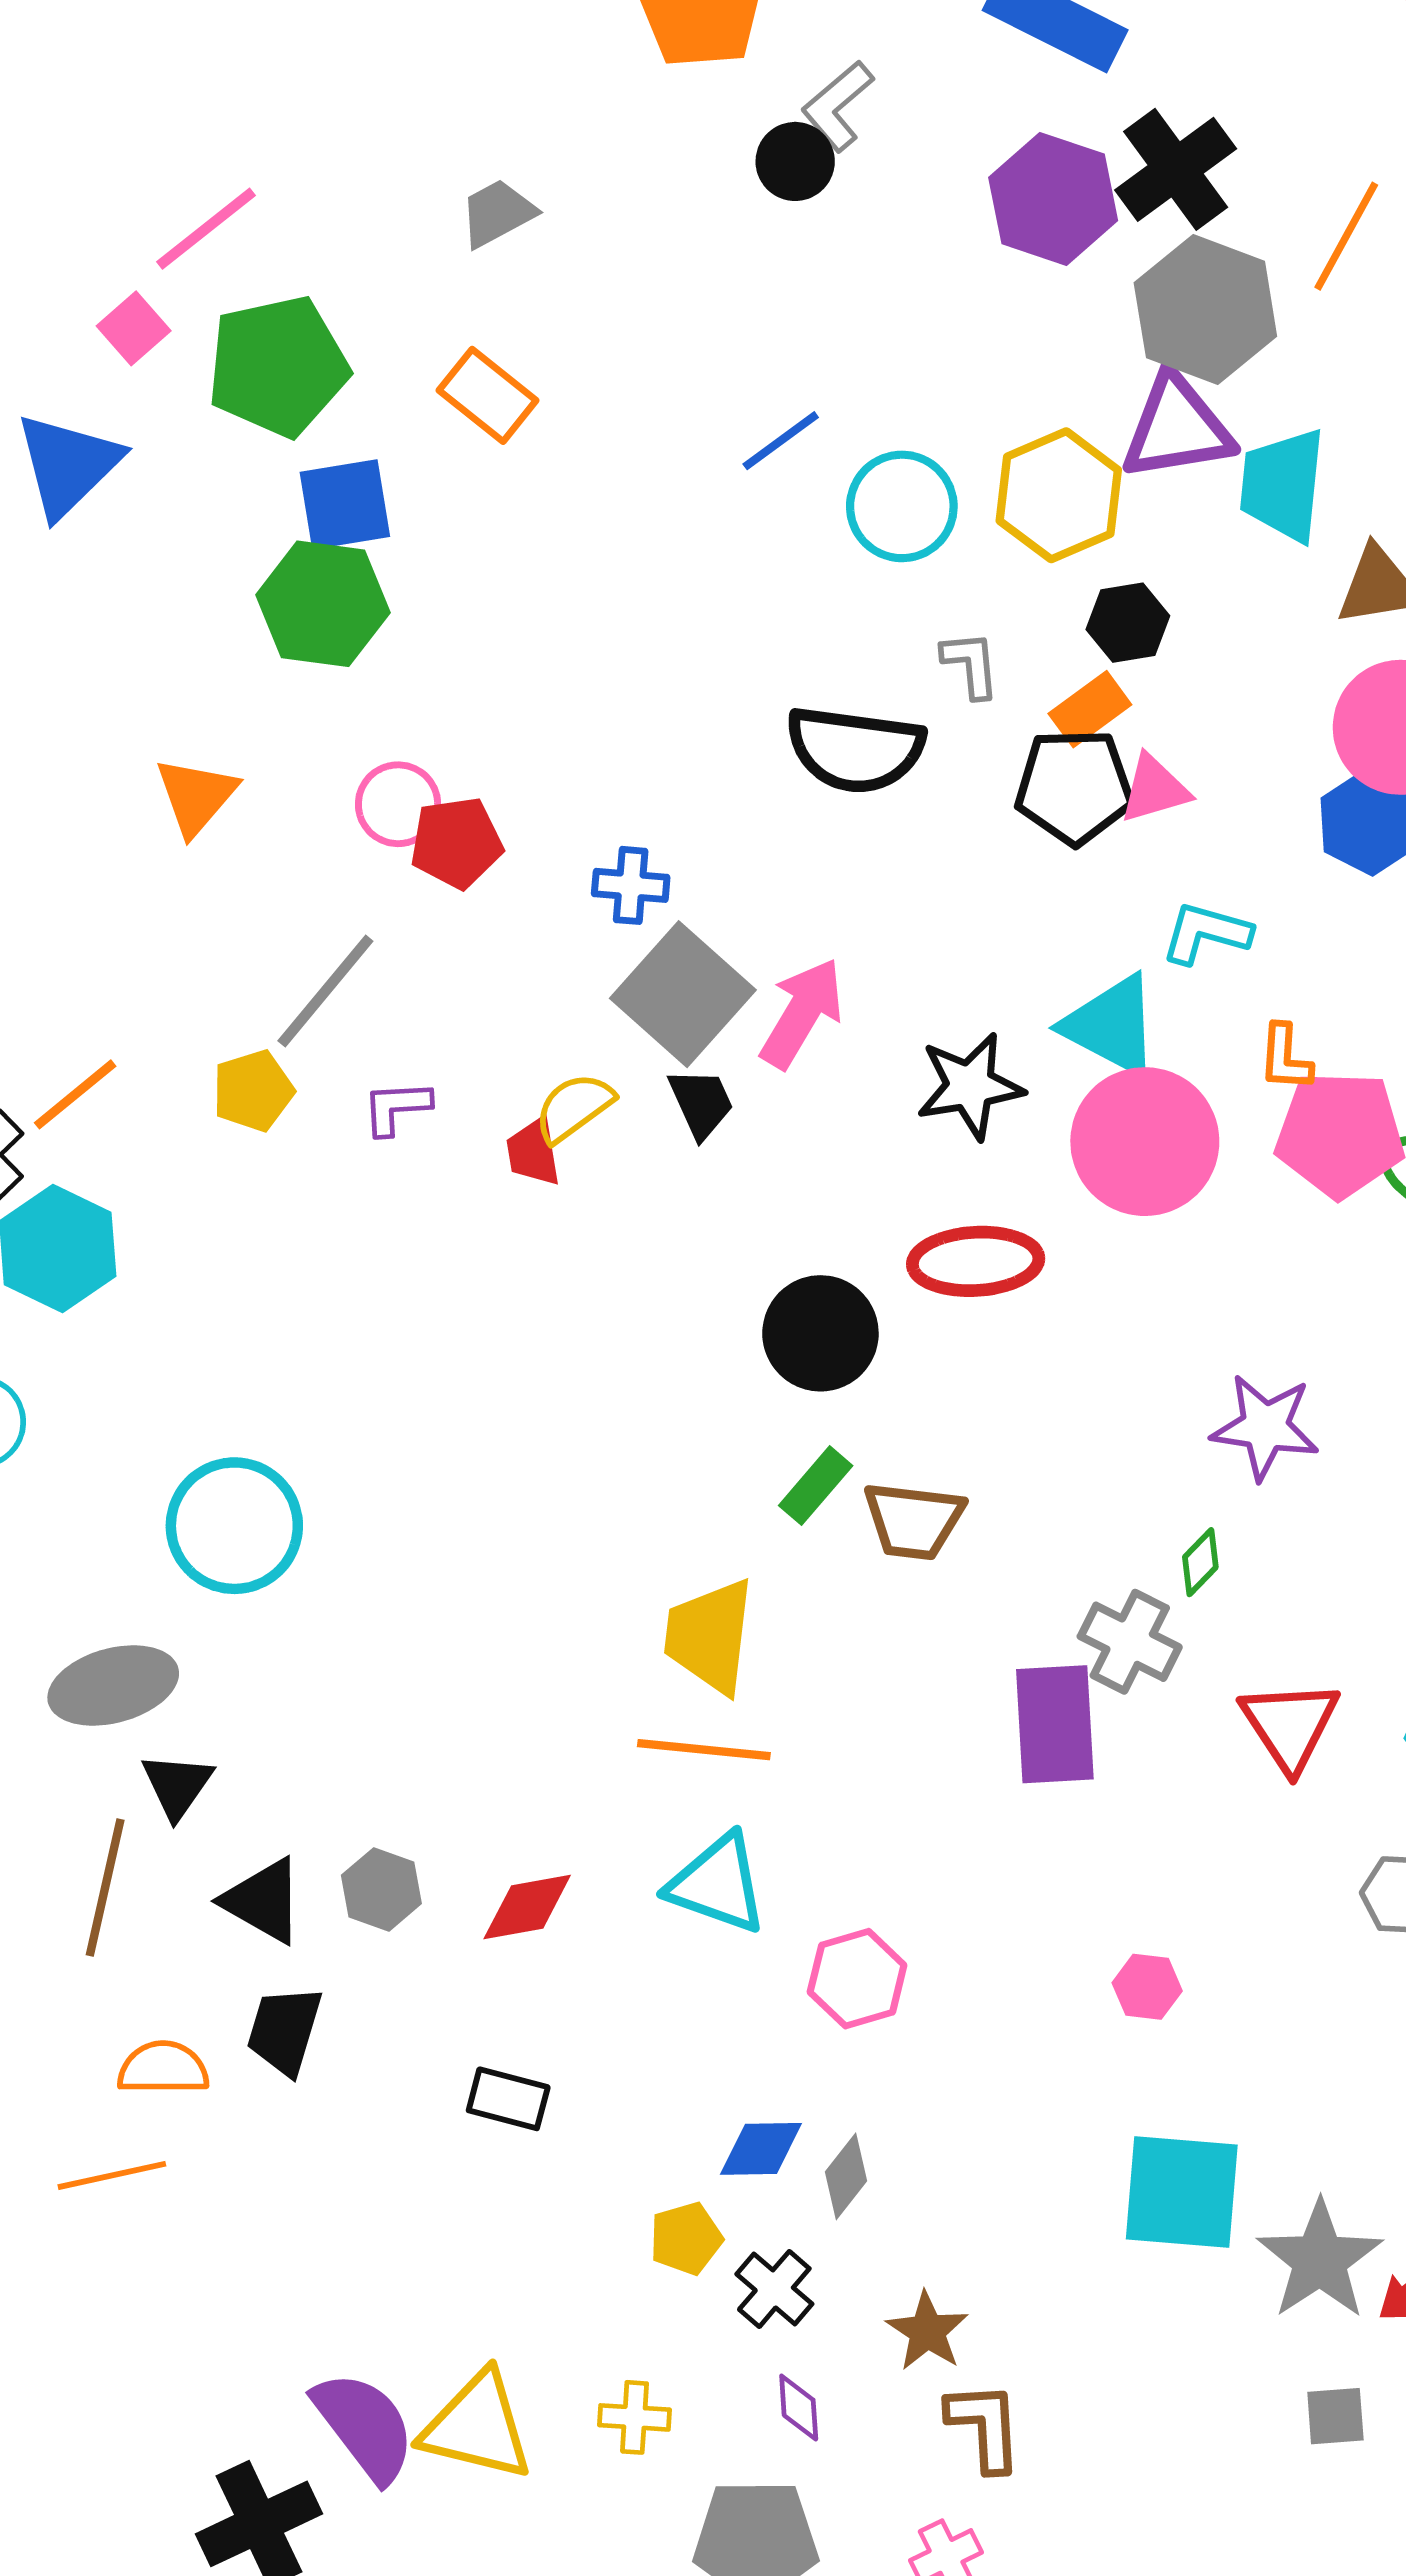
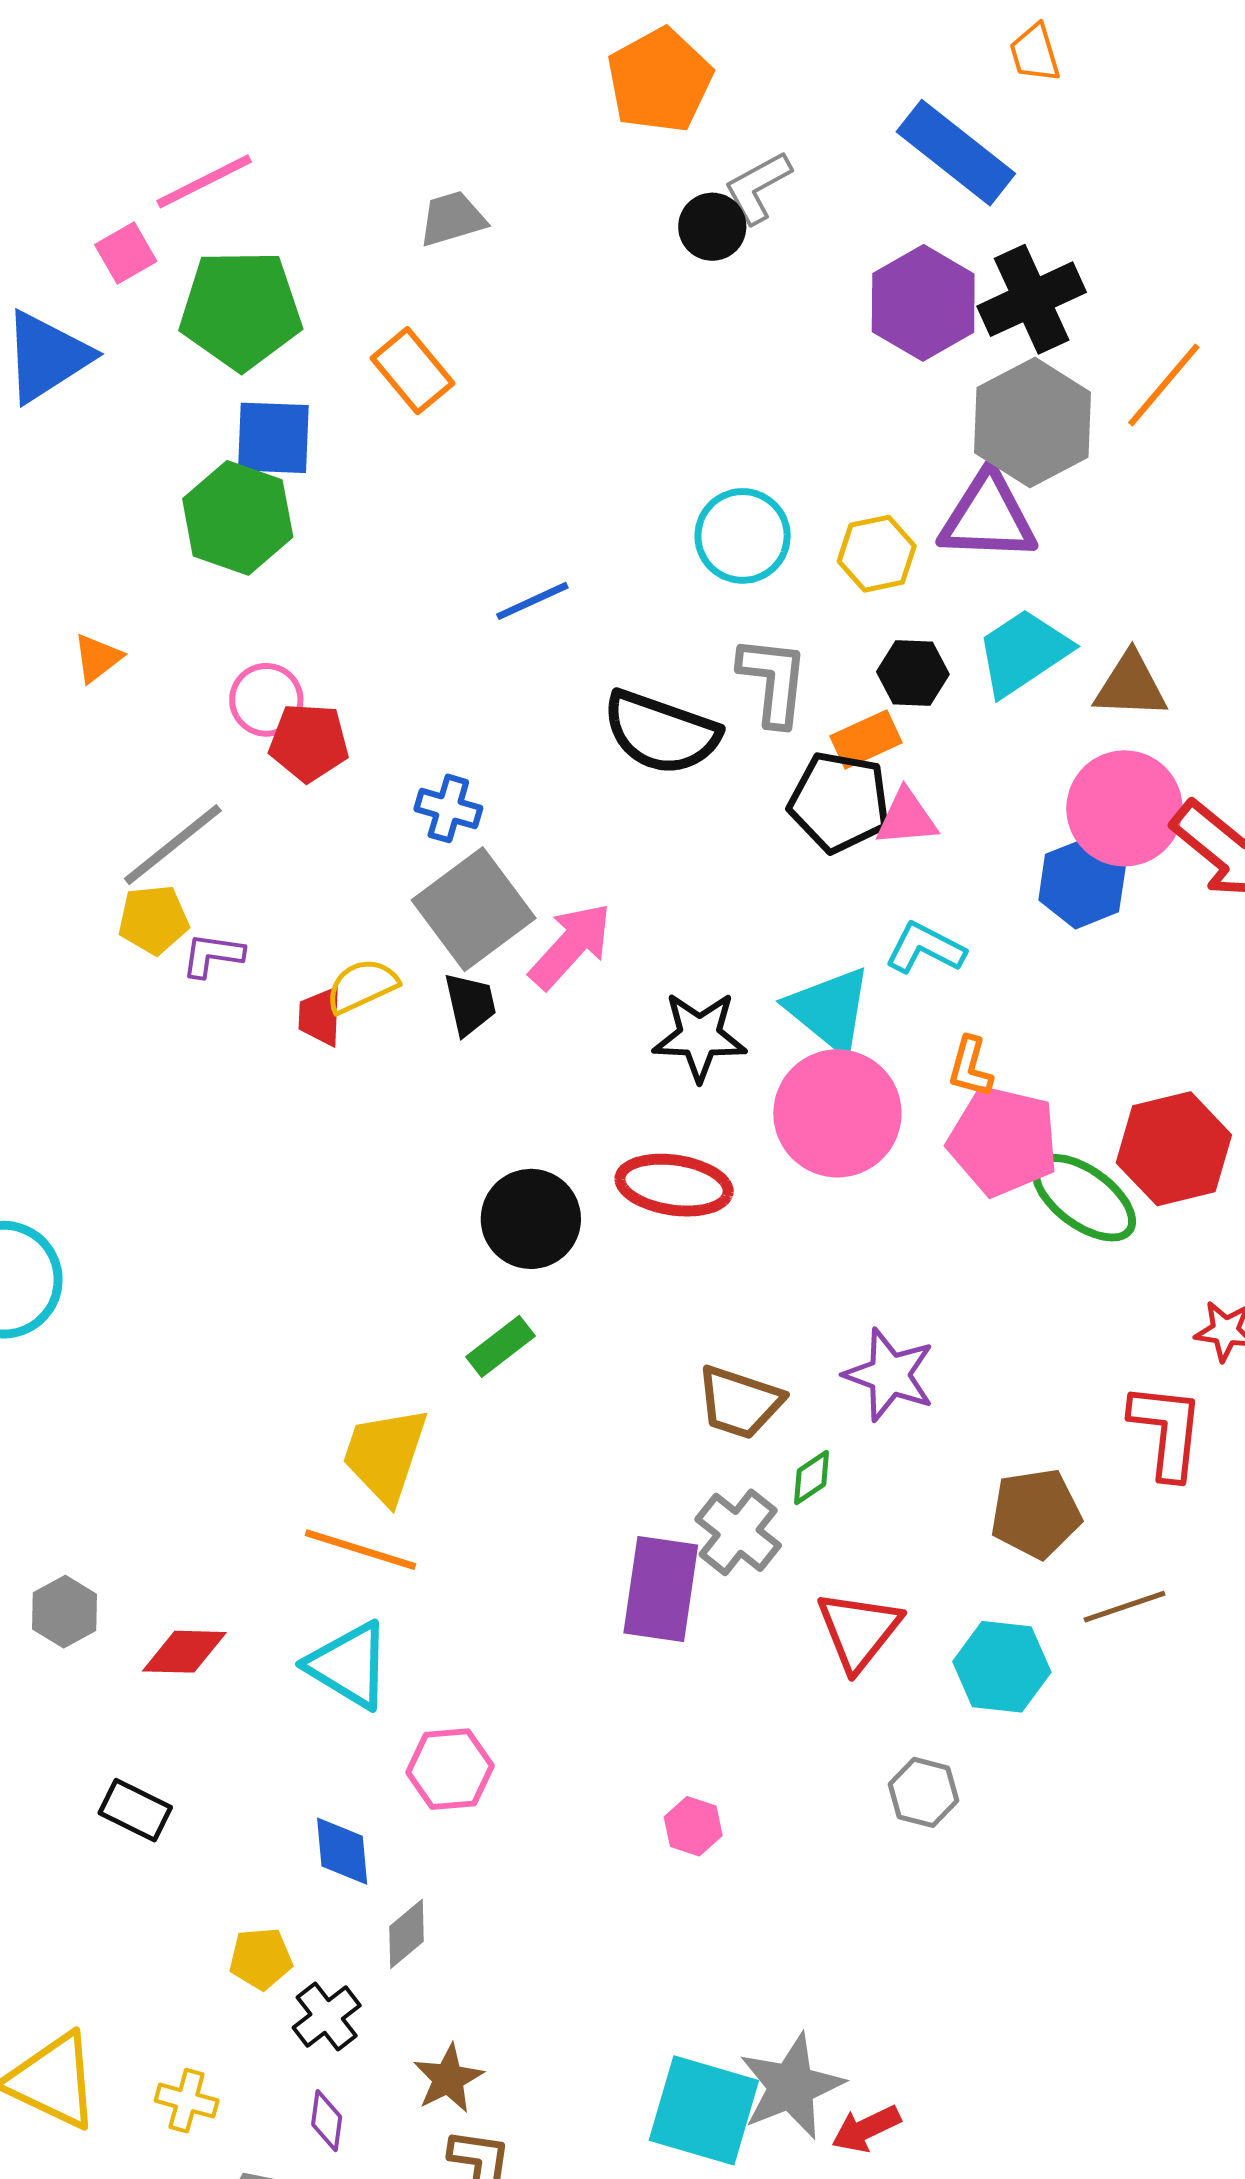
blue line: (781, 441) -> (532, 601), moved
cyan trapezoid: (1283, 485) -> (1023, 652), moved, turned 39
yellow hexagon: (1059, 495) -> (877, 554), size x0.7
gray L-shape: (971, 664) -> (773, 681), size x1.5
orange triangle: (196, 796) -> (97, 658), size x0.7
yellow pentagon: (253, 1091) -> (153, 920), moved
brown trapezoid: (914, 1521) -> (740, 1402), moved
blue diamond: (761, 2149) -> (342, 1851), moved, turned 74
cyan square: (1182, 2192) -> (704, 2110), moved

